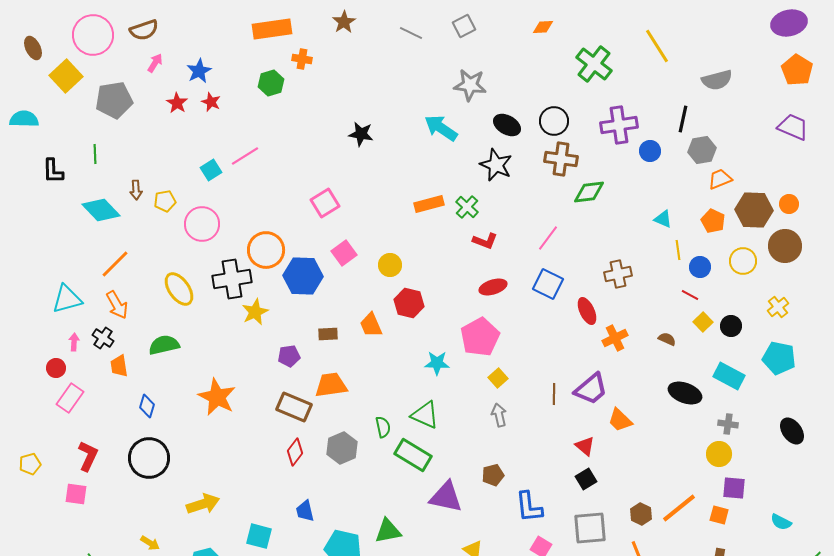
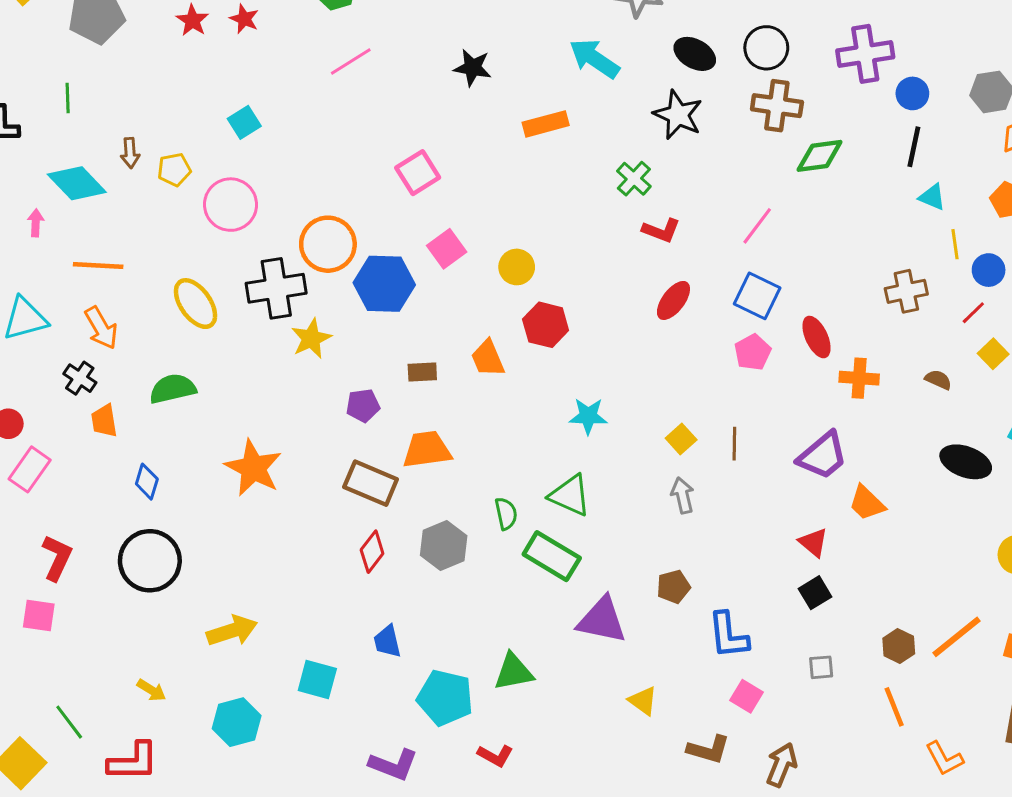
black line: (683, 119) -> (914, 147), moved
pink line: (245, 156) -> (351, 62), moved
orange rectangle: (429, 204) -> (546, 124), moved
orange line: (115, 264) -> (98, 265), turned 48
brown cross: (618, 274) -> (906, 291), moved
red ellipse: (493, 287) -> (673, 300), turned -36
red line: (690, 295) -> (973, 313), turned -72
pink pentagon: (480, 337) -> (753, 352), moved, size x0.6
orange cross: (615, 338) -> (859, 378), turned 30
pink arrow: (74, 342) -> (36, 223), moved
brown line: (554, 394) -> (734, 444), moved
gray square: (590, 528) -> (821, 667), size x0.5

